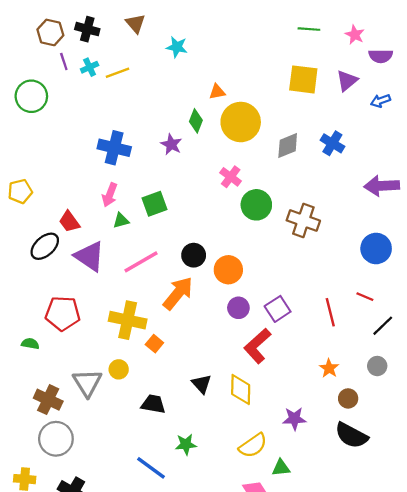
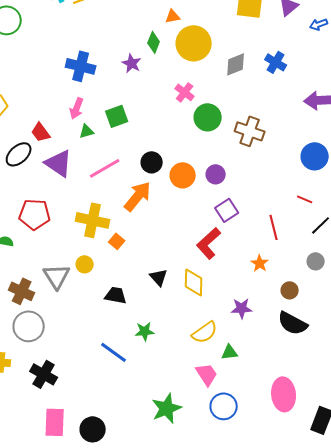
purple circle: (238, 308) -> (216, 174), moved
red line: (330, 312) -> (274, 227), moved
orange star: (329, 368) -> (260, 263), moved

